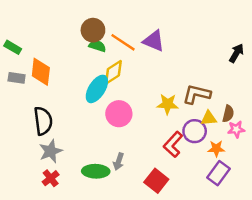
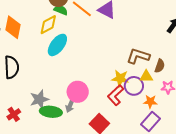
yellow diamond: (113, 72) -> (48, 25), moved
yellow star: (168, 104) -> (120, 78), moved
pink circle: (119, 114) -> (78, 92), moved
brown semicircle: (228, 114) -> (160, 66), moved
gray star: (51, 151) -> (39, 99), moved

